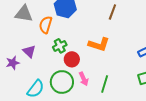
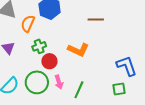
brown line: (112, 12) -> (96, 19), turned 63

